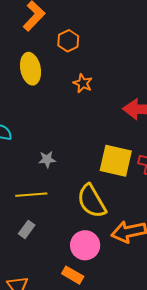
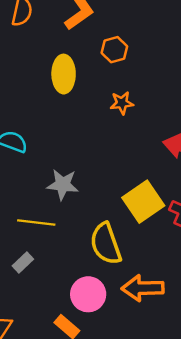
orange star: (83, 83) -> (122, 103), turned 30
gray star: (47, 159) -> (63, 185), size x1.5
yellow square: (116, 161) -> (143, 202), turned 32

